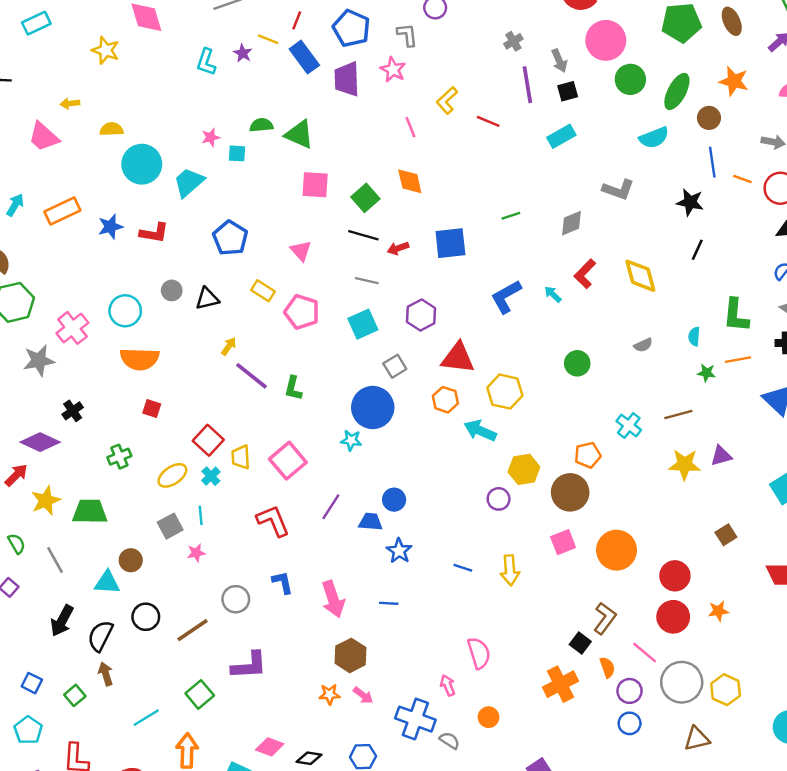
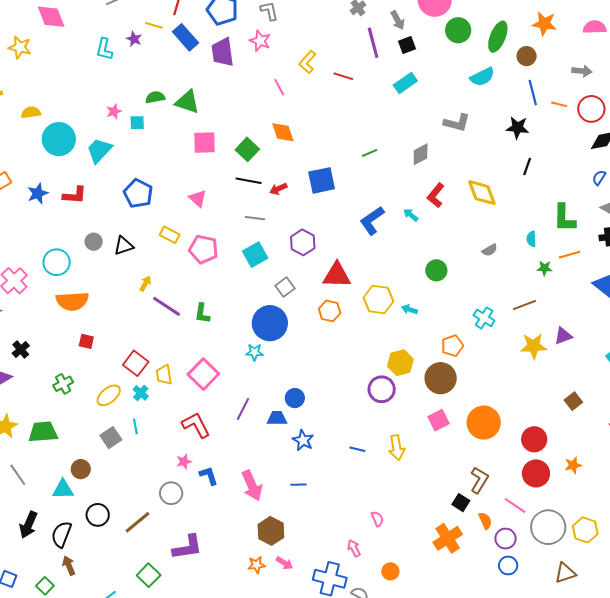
cyan arrow: (480, 431) -> (410, 309), moved, size x0.6
purple circle: (499, 499) -> (382, 389), size x1.4
pink star: (196, 553) -> (184, 462), moved
pink semicircle: (479, 653) -> (377, 519), size x0.6

